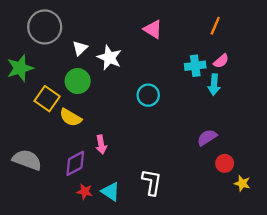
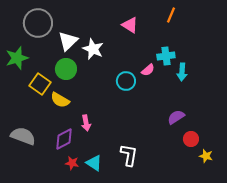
orange line: (215, 26) -> (171, 15), moved
white triangle: (80, 48) -> (68, 41), size x1.5
pink semicircle: (221, 61) -> (148, 70), moved

